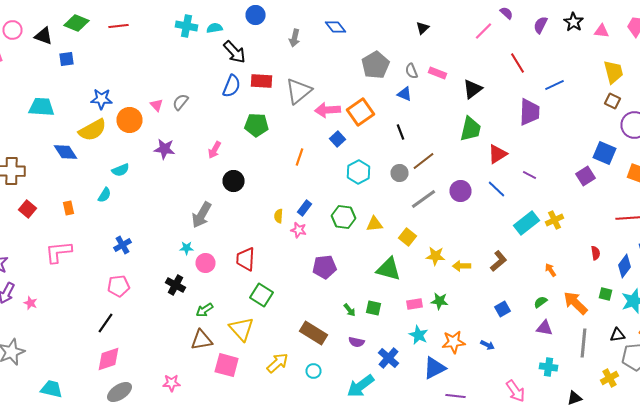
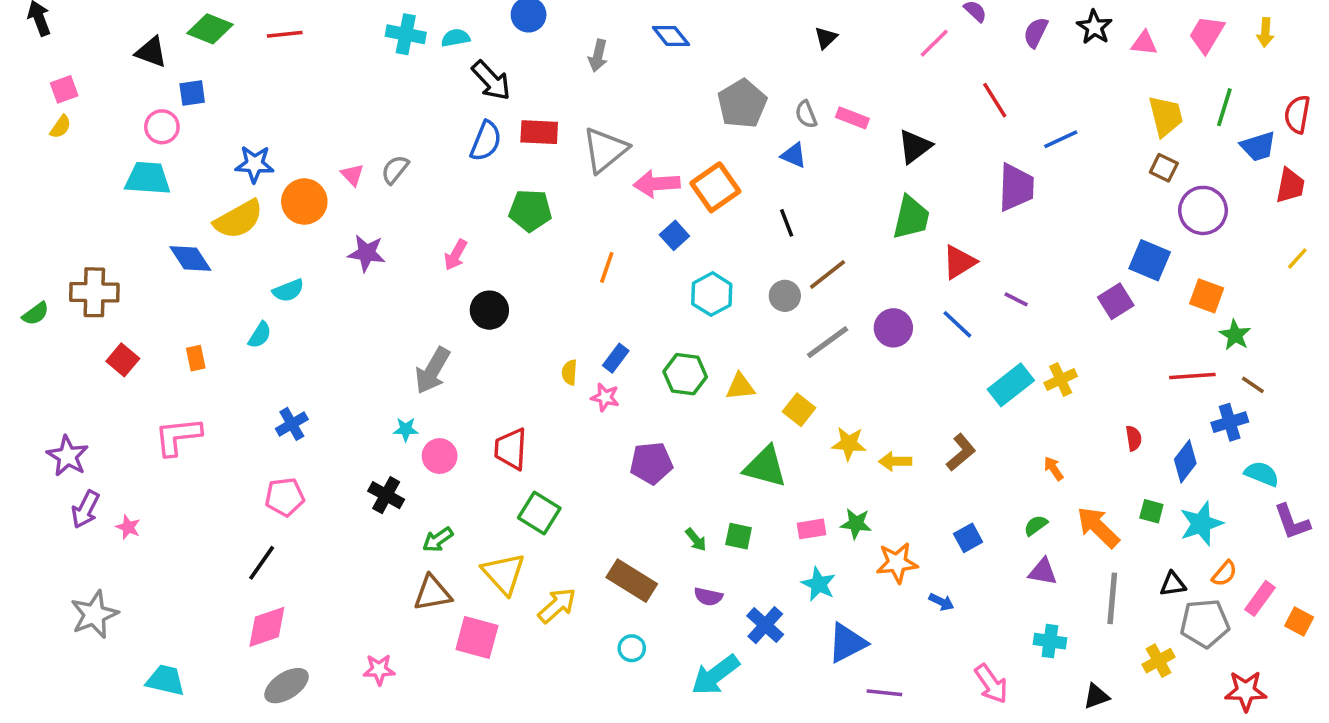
pink circle: (12, 30) -> (162, 127), moved
orange star: (454, 342) -> (897, 563), moved
yellow arrow: (278, 363) -> (557, 606), moved

